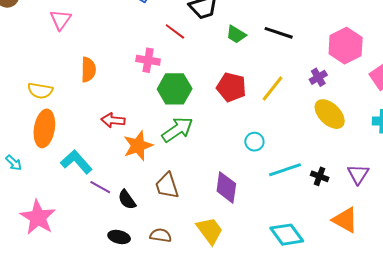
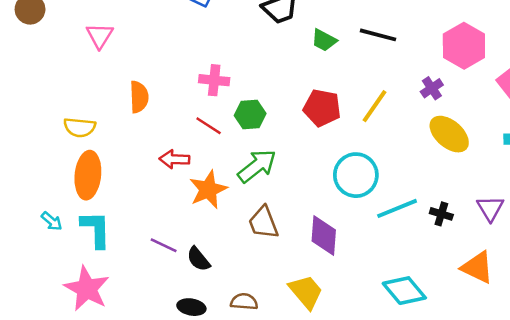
red line: (175, 31) -> (209, 126), moved
green hexagon: (175, 89) -> (250, 114), size x0.7
cyan circle: (254, 142) -> (356, 175), size x1.8
cyan L-shape: (76, 162) -> (96, 229), moved, turned 44
brown trapezoid: (167, 186) -> (263, 223), moved

